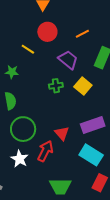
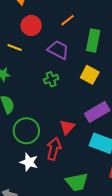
yellow square: (83, 86) -> (90, 75), moved
red triangle: (62, 133) -> (67, 127), turned 35

